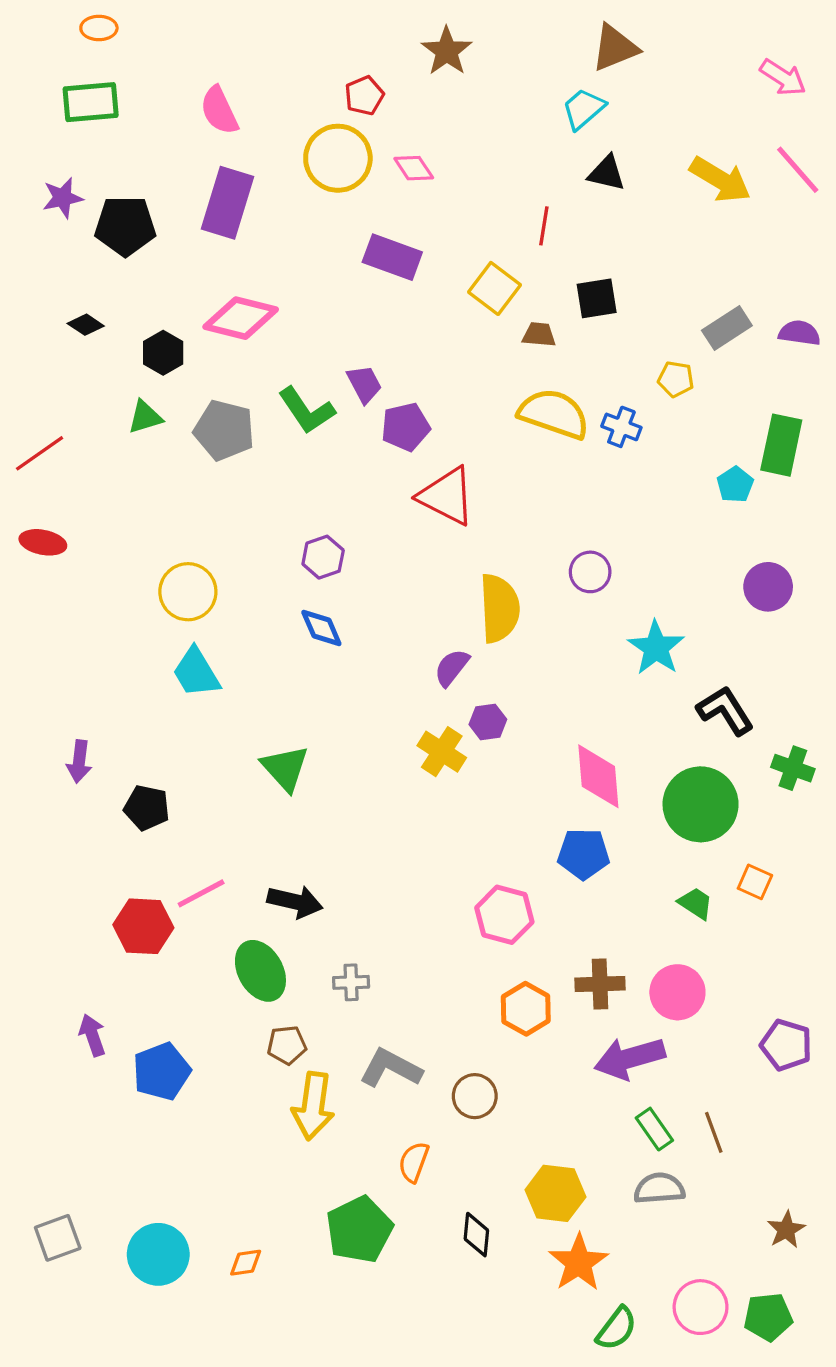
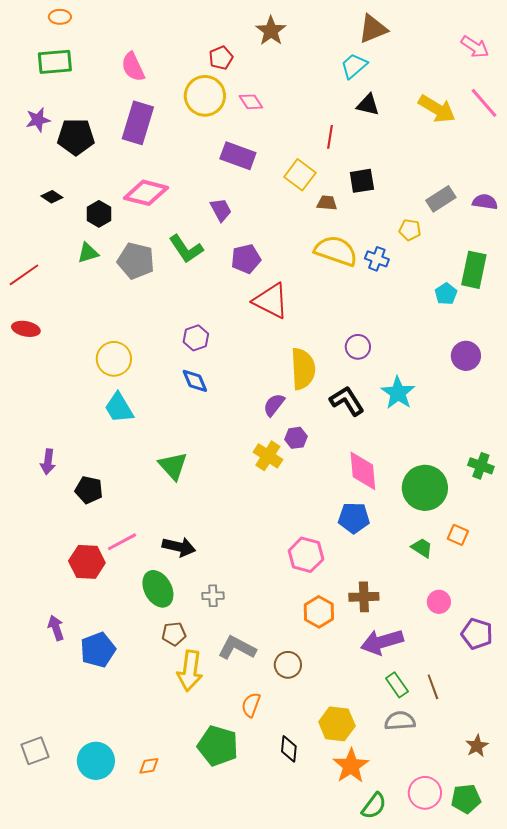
purple trapezoid: (364, 384) -> (221, 210), moved
black L-shape: (725, 710) -> (347, 401), moved
pink circle: (677, 992) -> (439, 602), moved, size x0.7
green pentagon: (359, 1230) -> (218, 746), turned -30

